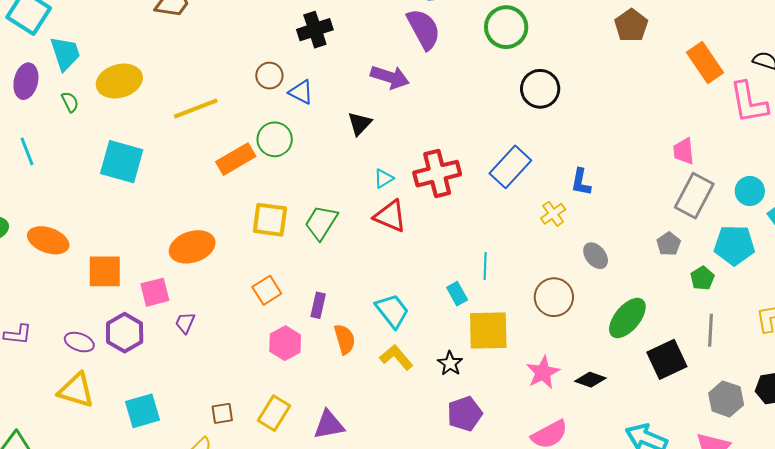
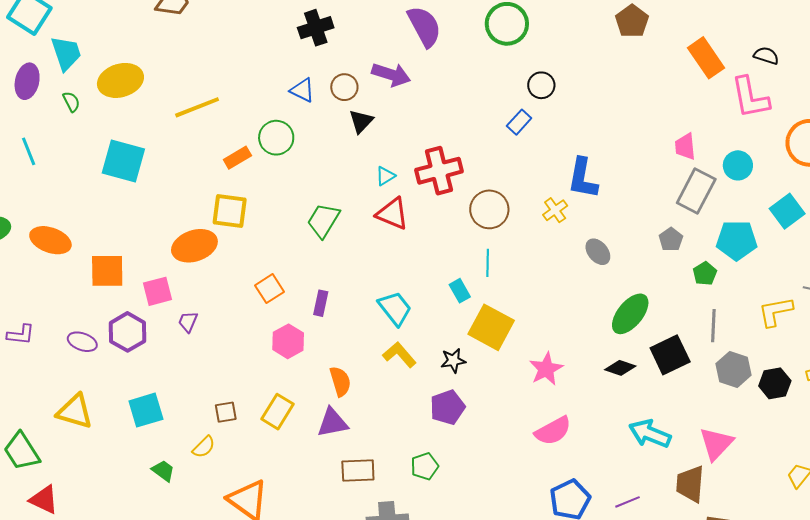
brown circle: (269, 76) -> (344, 87), moved
black circle: (540, 89) -> (541, 85), size x0.7
orange rectangle: (236, 159) -> (237, 158), size x0.7
blue rectangle: (510, 167) -> (519, 122), moved, size x0.6
blue L-shape: (581, 182) -> (583, 178), size x1.5
cyan circle: (750, 191) -> (738, 165), moved
yellow square: (270, 220) -> (230, 211), moved
brown circle: (554, 297) -> (489, 209), moved
yellow square: (488, 330) -> (491, 327), turned 30
orange semicircle: (345, 339) -> (340, 381), moved
black star: (450, 363) -> (453, 361), turned 30
black diamond: (590, 380) -> (620, 368), moved
yellow triangle: (76, 390) -> (75, 411), moved
gray hexagon: (726, 399) -> (734, 369), moved
purple pentagon: (465, 414) -> (447, 407), moved

